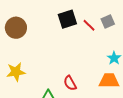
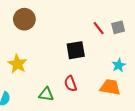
black square: (67, 19) -> (76, 50), moved
yellow star: (16, 72) -> (17, 64), turned 30

